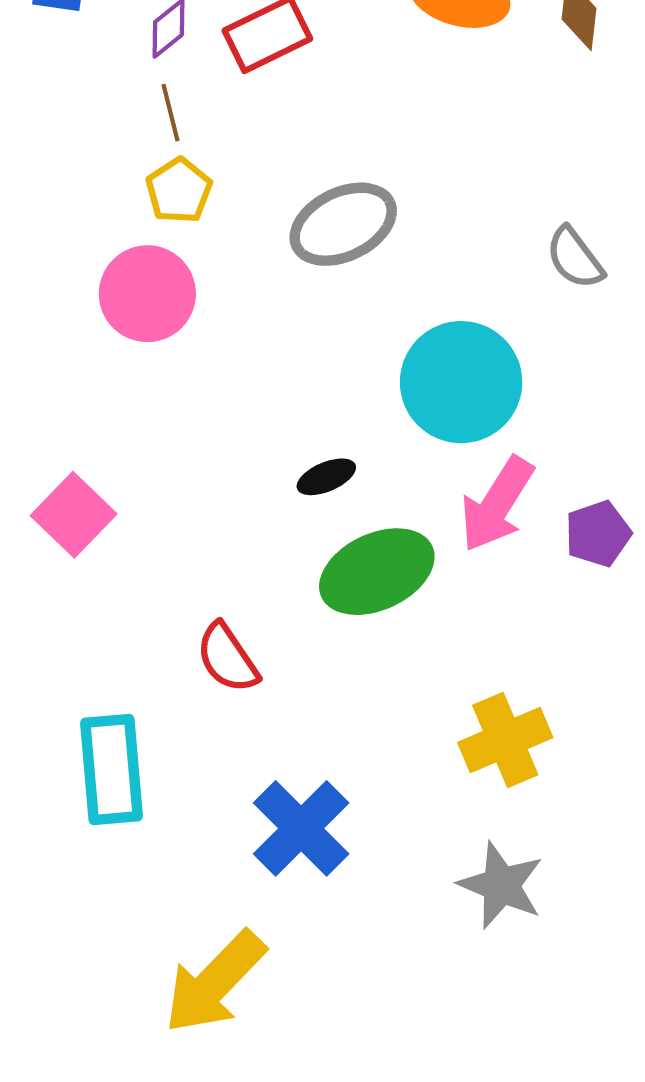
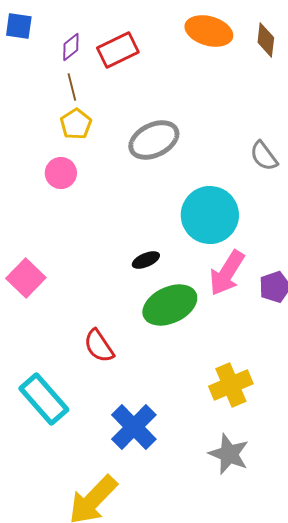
pink circle: (147, 294) -> (61, 173), size x0.7
cyan rectangle: (112, 769) -> (44, 399), turned -36

